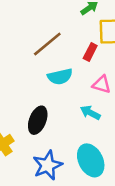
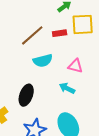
red rectangle: (90, 52) -> (60, 33), moved, turned 56

